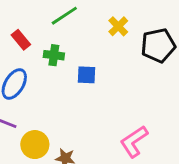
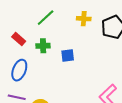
yellow cross: (118, 26) -> (84, 19), turned -32

